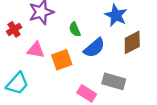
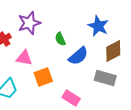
orange square: (62, 60) -> (43, 77), moved
gray rectangle: (114, 81) -> (105, 78), moved

